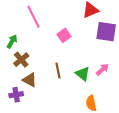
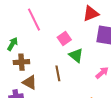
brown cross: (21, 60) -> (21, 62), turned 35
green triangle: (83, 74) -> (76, 55), moved

